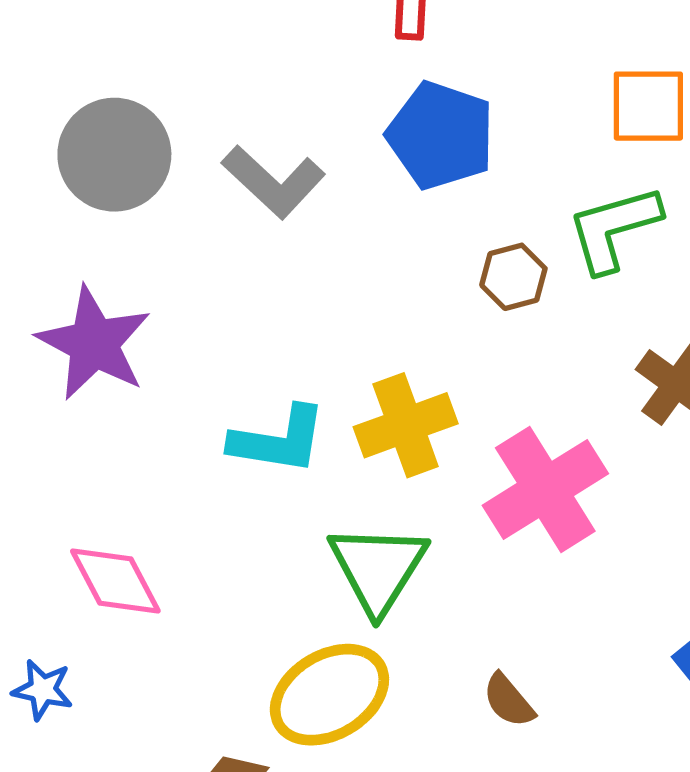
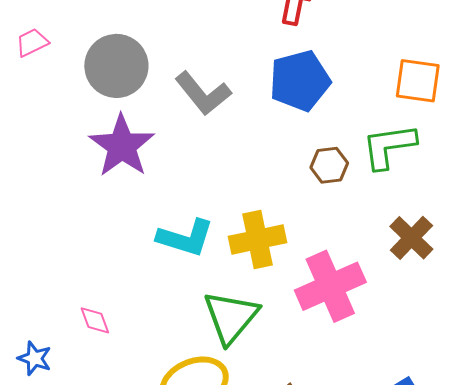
blue pentagon: (441, 135) -> (300, 81), turned 30
purple star: (94, 343) -> (122, 146), moved
pink diamond: (115, 581) -> (95, 320), moved, size x0.6

